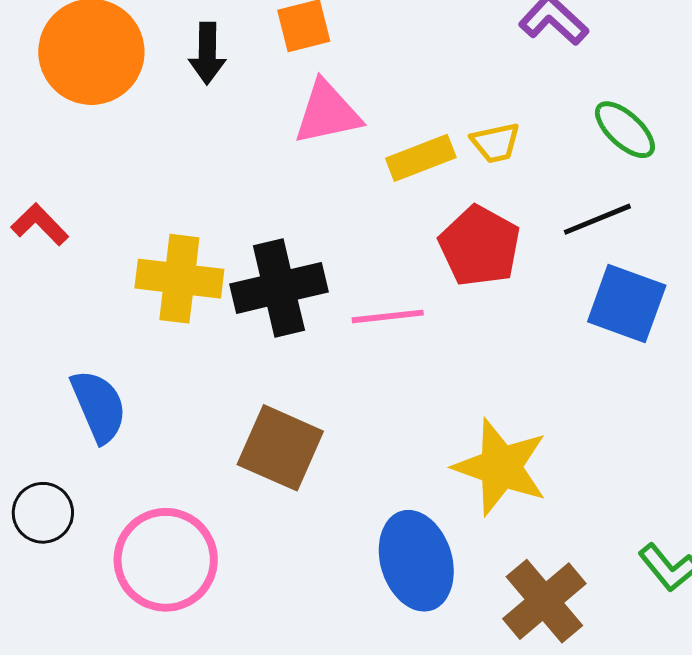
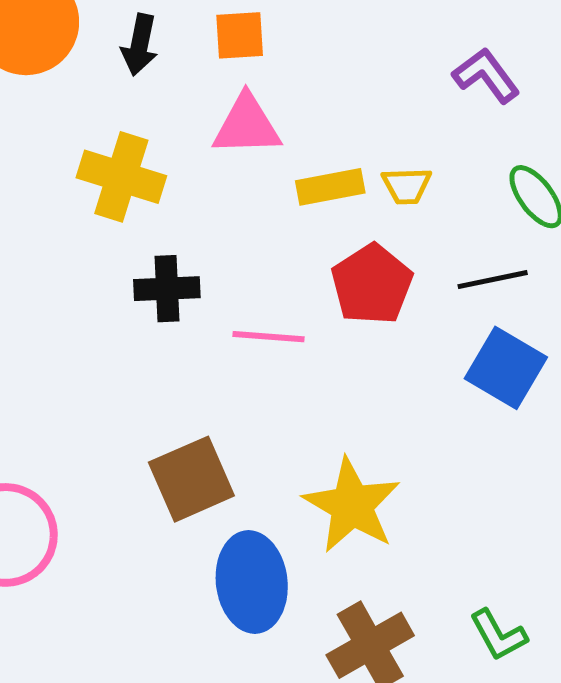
yellow cross: (179, 279) -> (121, 177), moved
black cross: (279, 288) -> (167, 289), size x0.7
brown square: (280, 448) -> (191, 479), moved, turned 32

